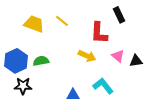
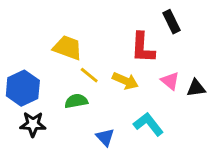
yellow line: (62, 21) -> (89, 75), moved
yellow trapezoid: (34, 24) -> (68, 48), moved
green semicircle: (41, 61) -> (76, 101), moved
blue triangle: (73, 95) -> (105, 137), turned 48

